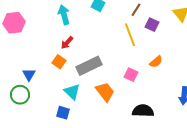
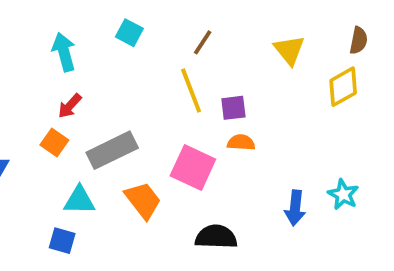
purple square: (152, 25) -> (233, 108), moved, turned -32
orange semicircle: (156, 62) -> (241, 142), turned -136
pink square: (131, 75) -> (193, 168), size x1.6
cyan triangle: (72, 92) -> (79, 200), turned -42

